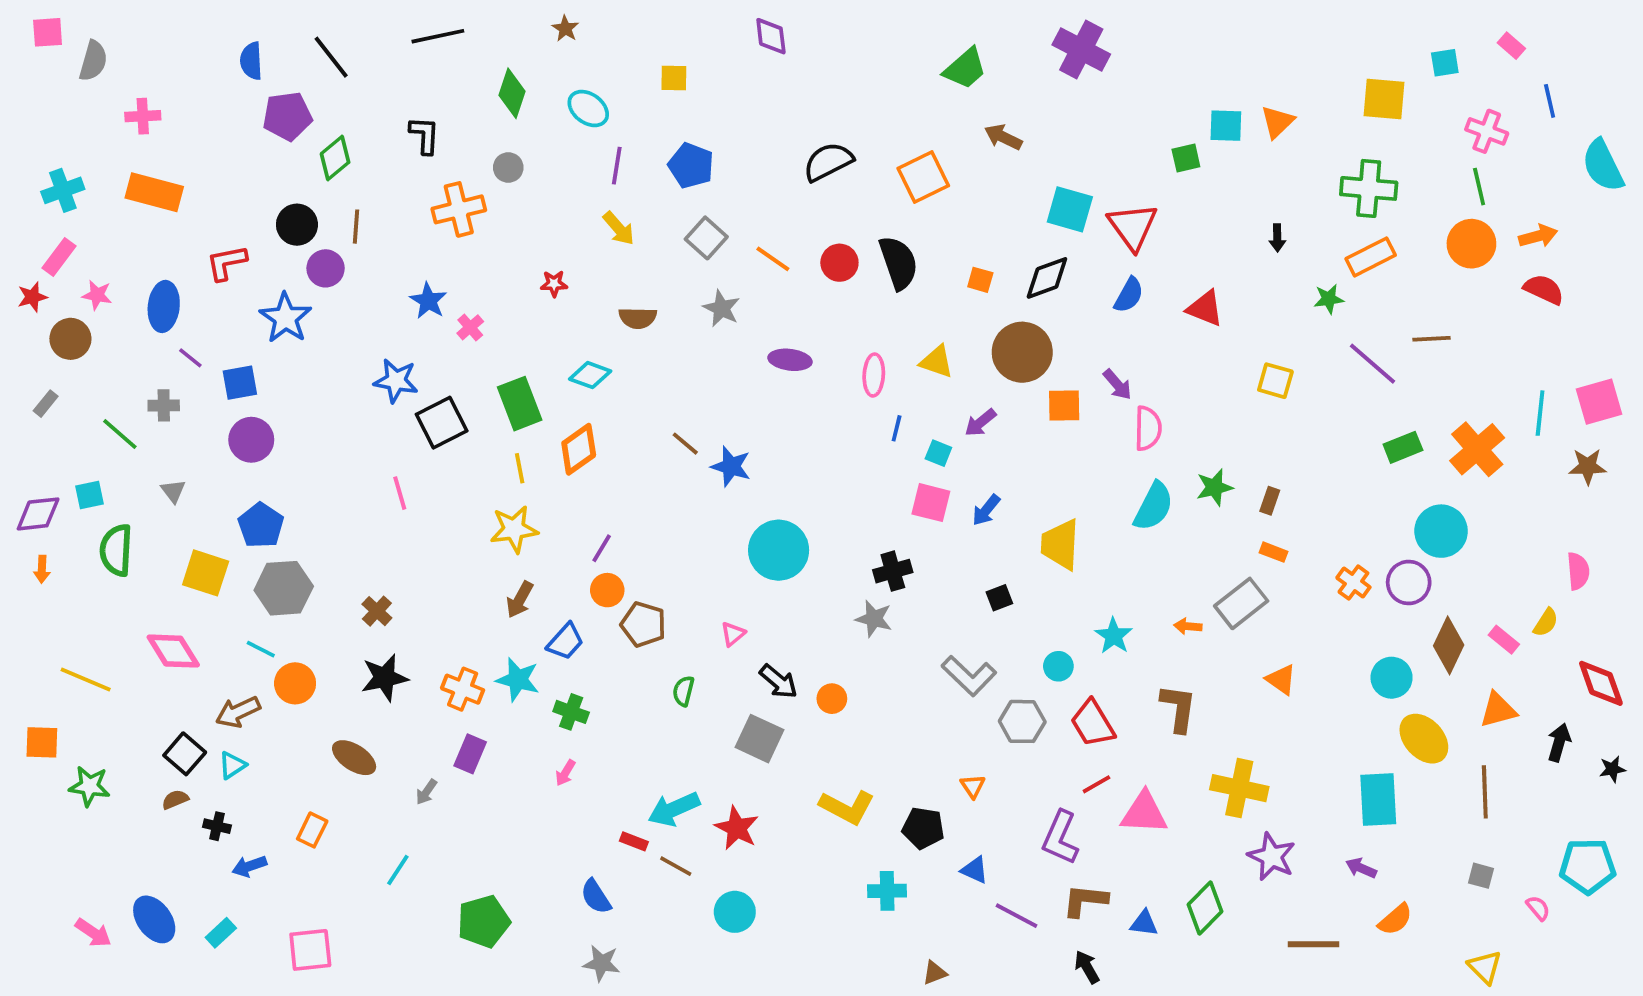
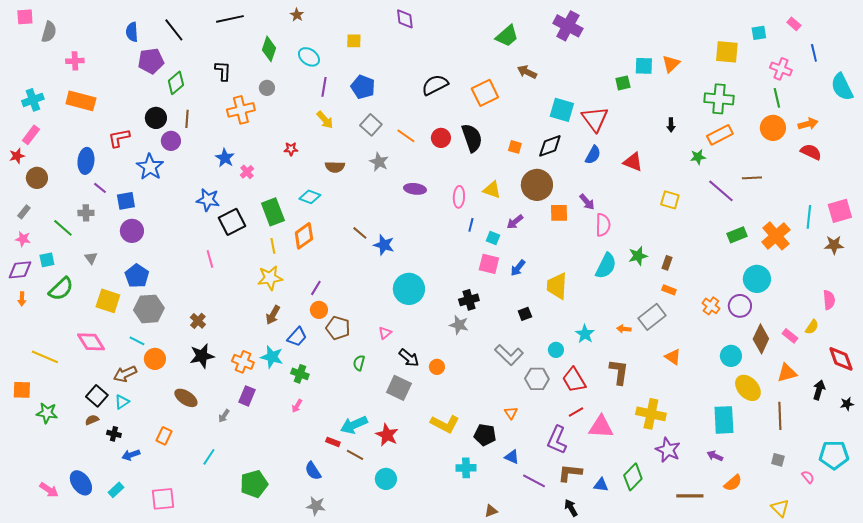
pink star: (97, 295) -> (23, 239), moved
green semicircle: (116, 550) -> (61, 289), turned -136

